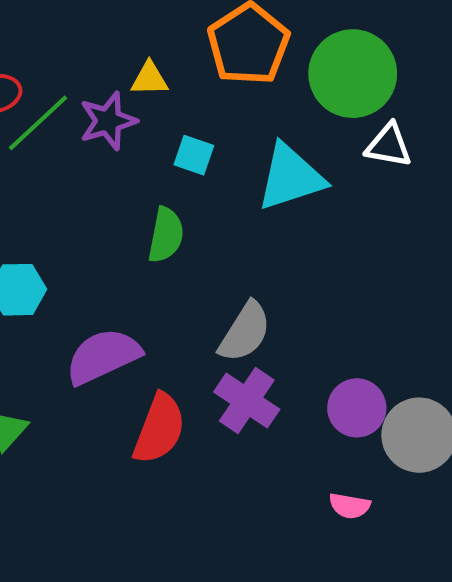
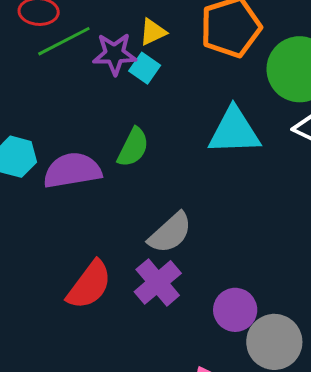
yellow triangle: (149, 79) -> (153, 32), turned -40
cyan square: (194, 155) -> (145, 68), moved
purple semicircle: (103, 356) -> (72, 170), moved

